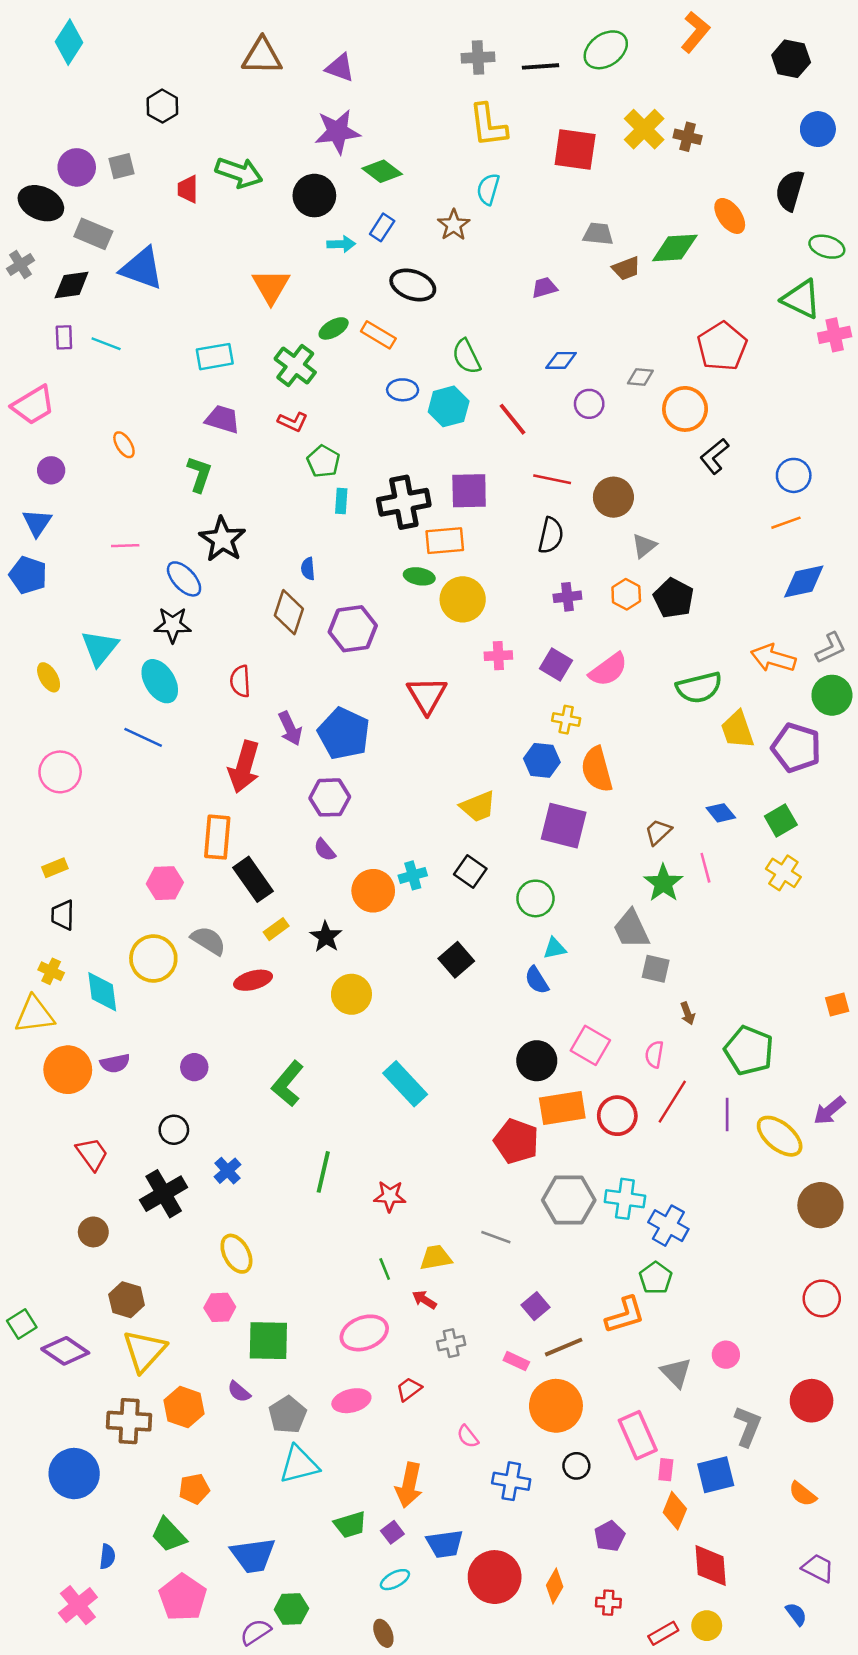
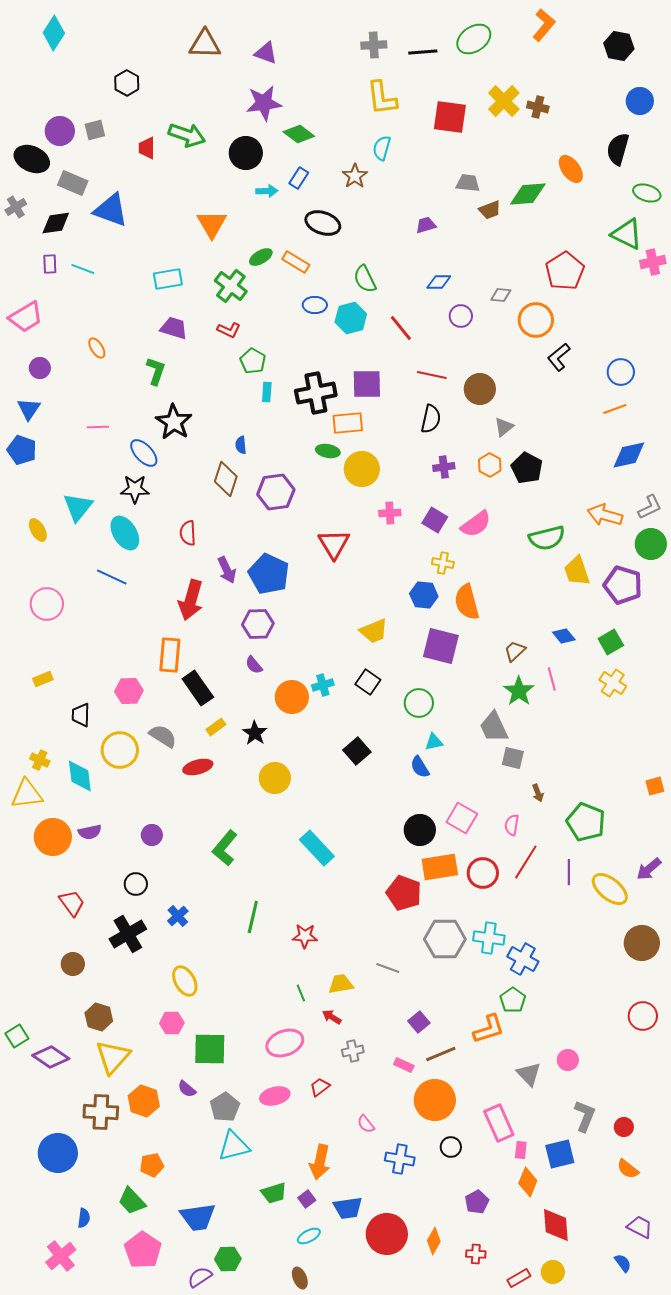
black trapezoid: (63, 915) -> (81, 715), moved
red circle: (812, 1401) -> (624, 1127), moved, size x0.6

